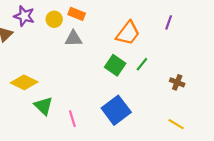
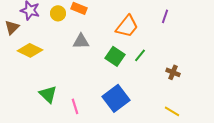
gray triangle: (73, 39) -> (81, 41), moved
yellow diamond: (24, 82) -> (30, 50), moved

